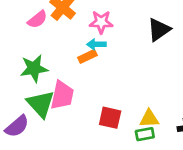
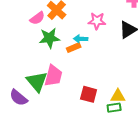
pink star: (101, 22) -> (97, 21), moved
green star: (34, 68) -> (49, 38), moved
purple semicircle: (17, 126) -> (18, 98), turned 78

